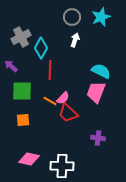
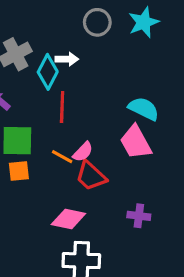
white arrow: (75, 40) -> (67, 59), moved, turned 72
pink trapezoid: (96, 92) -> (136, 142), turned -50
orange square: (23, 120) -> (19, 171), moved
pink diamond: (29, 159) -> (68, 219), moved

